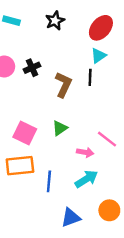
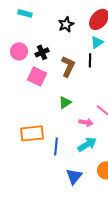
black star: (55, 21) -> (66, 24), moved
pink square: (25, 133) -> (37, 76), moved
blue triangle: (71, 218) -> (74, 176), turned -30

